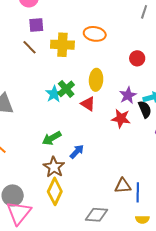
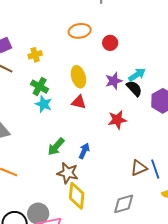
orange ellipse: (95, 34) -> (80, 31), moved
yellow cross: (62, 45) -> (35, 55), size x0.6
green cross: (66, 89) -> (40, 87), moved
purple star: (128, 95) -> (114, 81), turned 30
red star: (121, 118) -> (117, 120), moved

